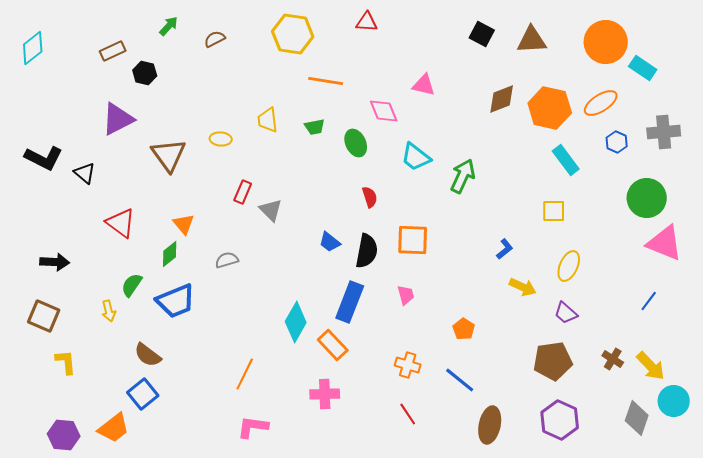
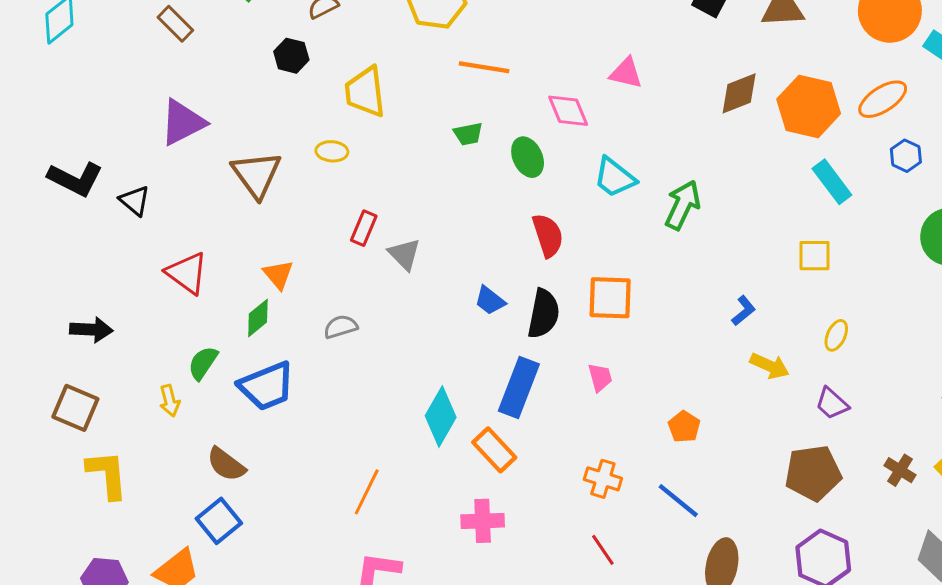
brown rectangle: (113, 51) -> (175, 24), turned 70
black hexagon: (145, 73) -> (291, 56), moved
yellow trapezoid: (268, 120) -> (365, 92), moved, size x1.4
red semicircle: (370, 197) -> (548, 235), size x1.4
yellow ellipse: (569, 266) -> (836, 335), size x0.7
yellow L-shape: (66, 362) -> (107, 475), size x1.4

